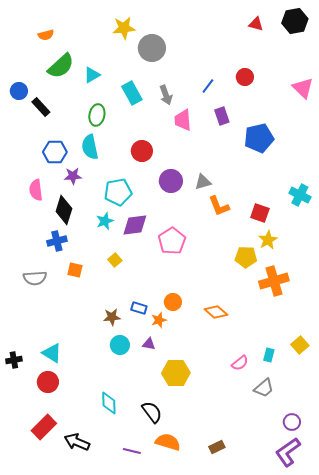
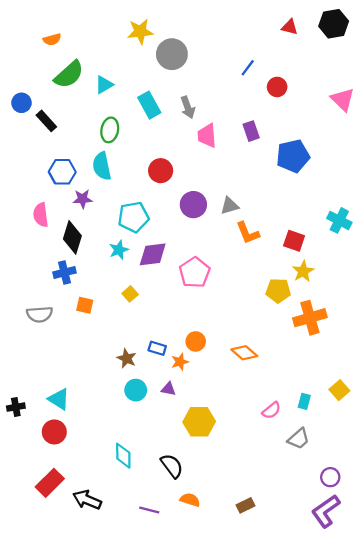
blue line: (208, 86) -> (248, 68), moved
brown star: (112, 317) -> (127, 358), turned 30
orange semicircle: (168, 442) -> (190, 500), size x0.7

